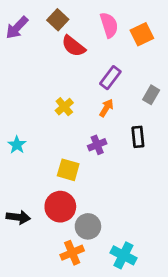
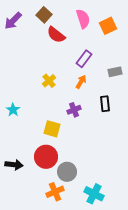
gray rectangle: (151, 95) -> (115, 72), turned 48

